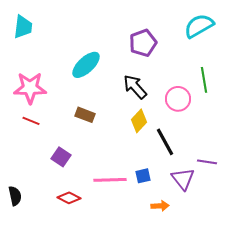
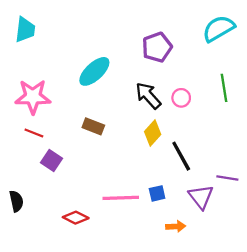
pink circle: (178, 99) -> (181, 98), moved, size x0.7
purple square: (61, 157) -> (52, 160), moved
black semicircle: (15, 196) -> (16, 201), moved

